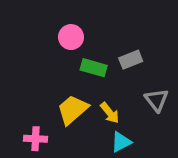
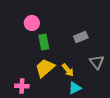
pink circle: (71, 37) -> (32, 23), moved
green rectangle: (94, 68) -> (44, 42), moved, turned 63

